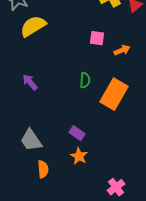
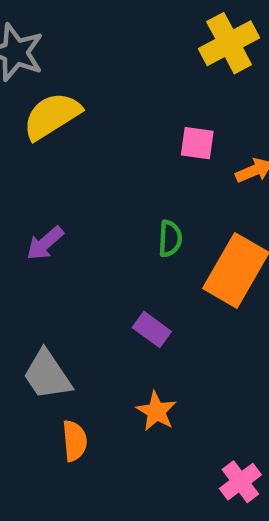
purple arrow: (30, 82) -> (45, 243), turned -90
purple rectangle: (77, 133) -> (152, 329), moved

